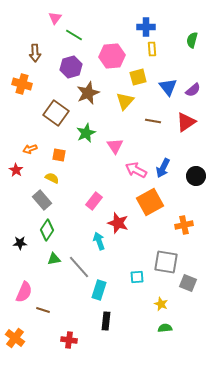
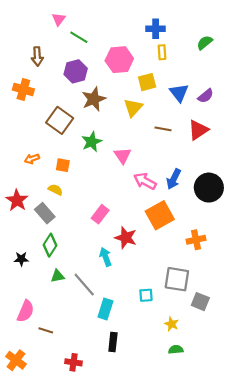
green semicircle: (192, 40) -> (205, 43), turned 35
red star: (16, 170) -> (17, 200), moved, size x1.5
black circle: (196, 176) -> (209, 188), size x1.4

